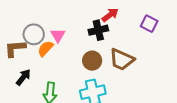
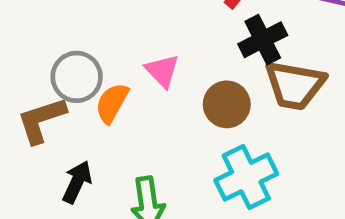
black cross: (98, 30) -> (263, 40), moved
pink triangle: (58, 35) -> (162, 71), moved

